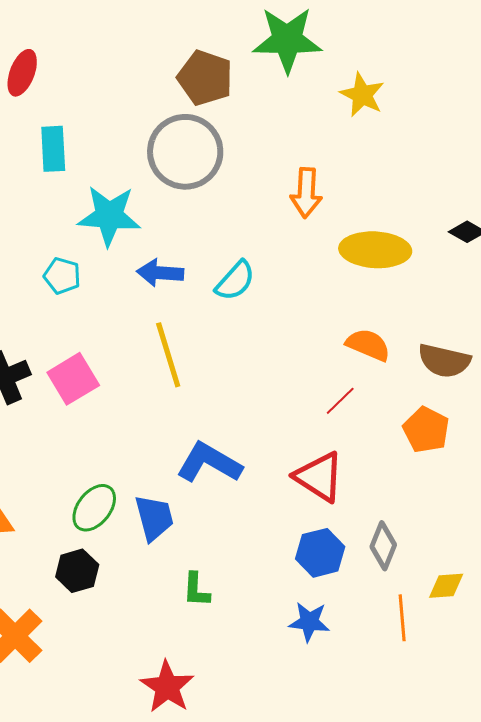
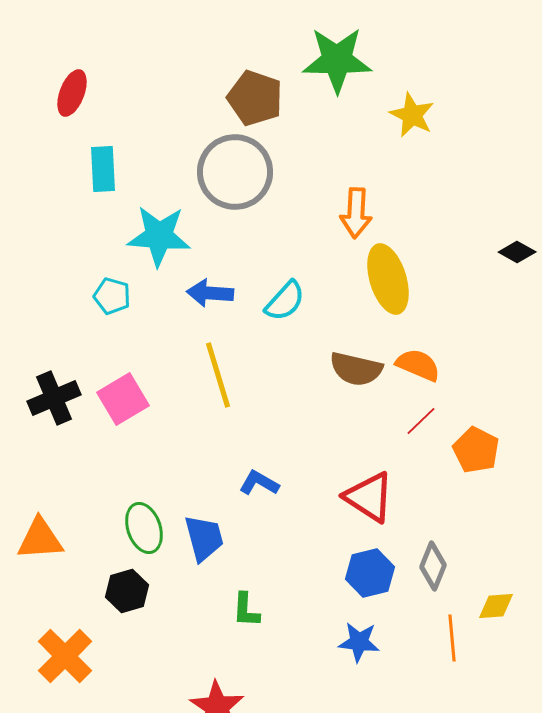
yellow ellipse: (375, 250) -> (388, 279), moved, turned 70
brown semicircle: (444, 361) -> (356, 369), moved
red line: (340, 401) -> (421, 421), moved
blue L-shape: (209, 463) -> (259, 483), size x0.6
green ellipse: (94, 508) -> (144, 528), turned -57

